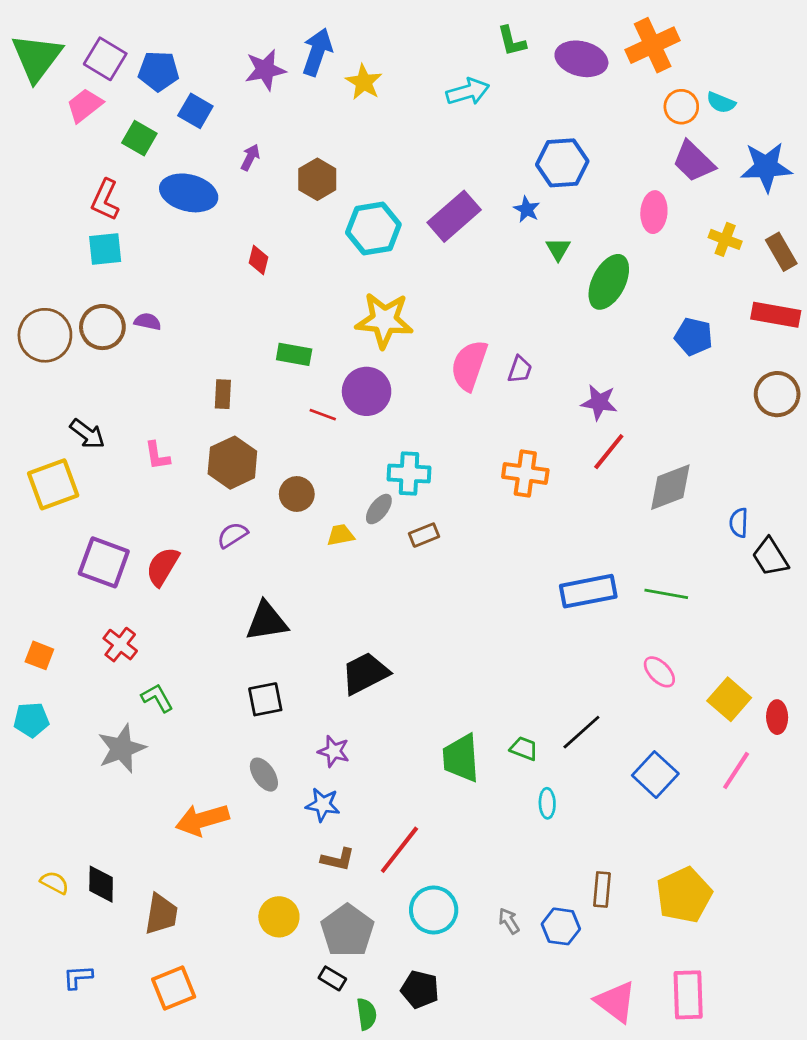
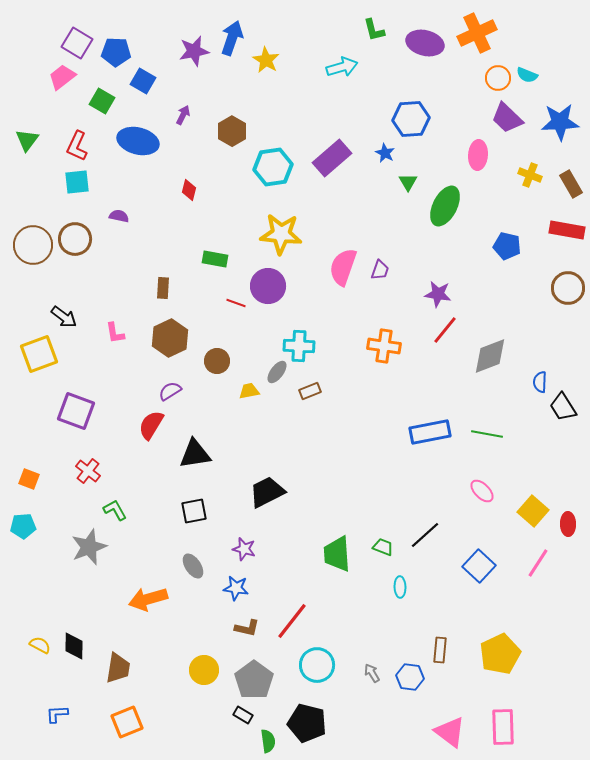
green triangle: (37, 57) -> (27, 140), moved, size x0.6
purple semicircle: (148, 322) -> (119, 216), moved
red semicircle: (163, 567) -> (151, 425), moved
black pentagon: (420, 989) -> (307, 723), size x1.4

